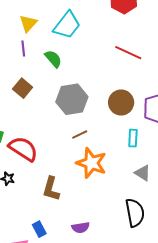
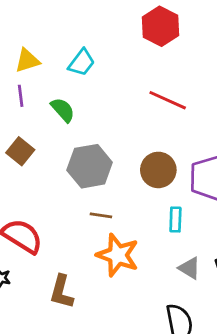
yellow triangle: (28, 23) -> (27, 61), turned 30
cyan trapezoid: (67, 25) -> (82, 63), size x0.7
brown line: (80, 135) -> (101, 215), turned 35

